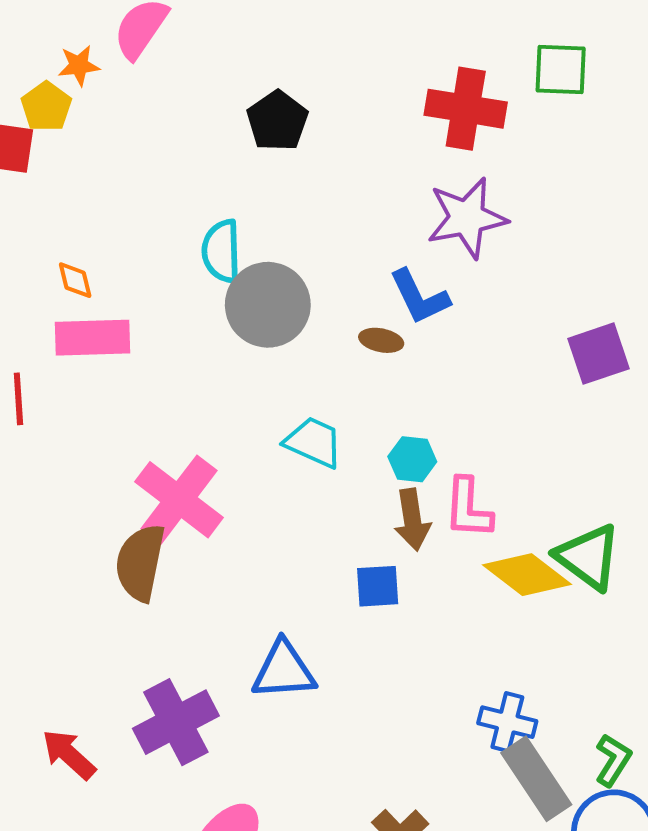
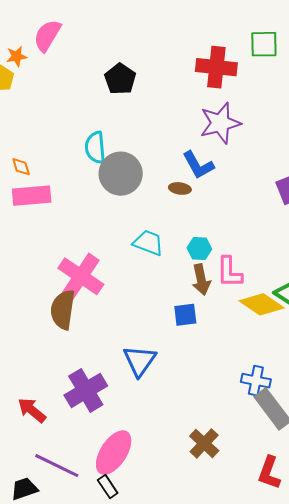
blue triangle: (284, 670) -> (140, 361), turned -48

